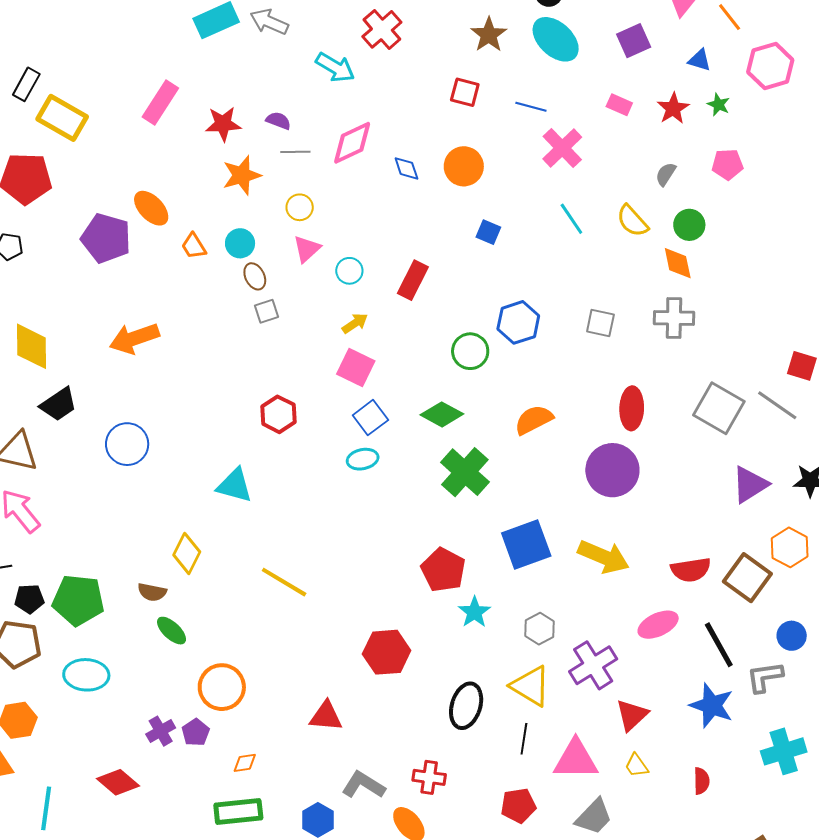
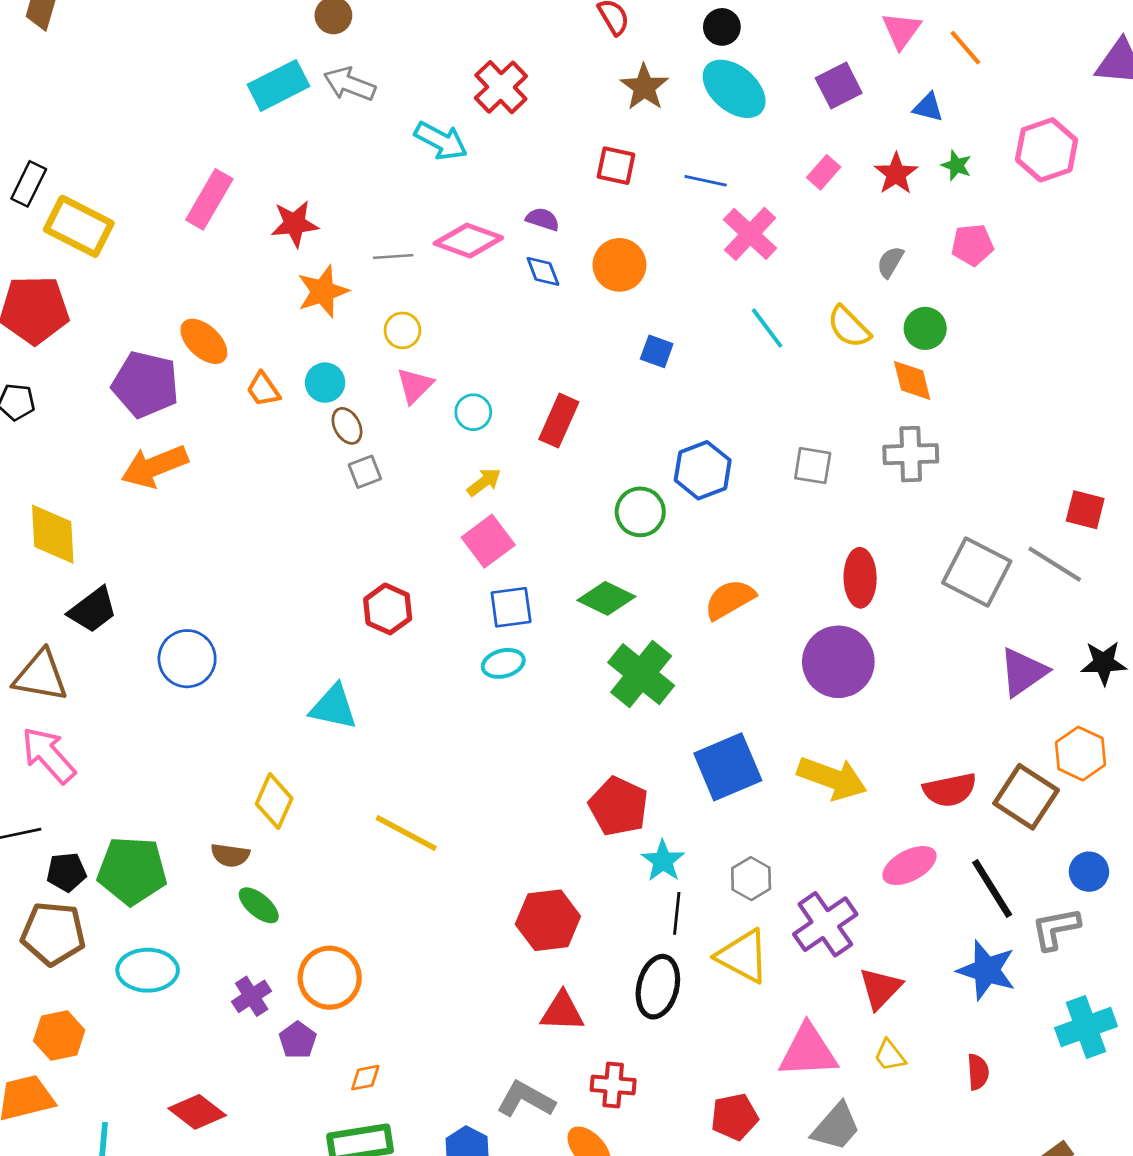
pink hexagon: (770, 66) -> (1047, 150), moved
pink rectangle: (619, 105) -> (824, 172), turned -70
purple semicircle: (278, 121) -> (543, 219), moved
pink diamond: (352, 143) -> (468, 241), turned 48
orange arrow: (134, 338) -> (155, 466), moved
pink square: (356, 367) -> (488, 541), turned 30
blue square: (370, 418) -> (511, 607), turned 32
red triangle: (326, 716) -> (562, 1012), moved
purple cross: (161, 731) -> (252, 996), moved
black line: (524, 739) -> (677, 913), moved

